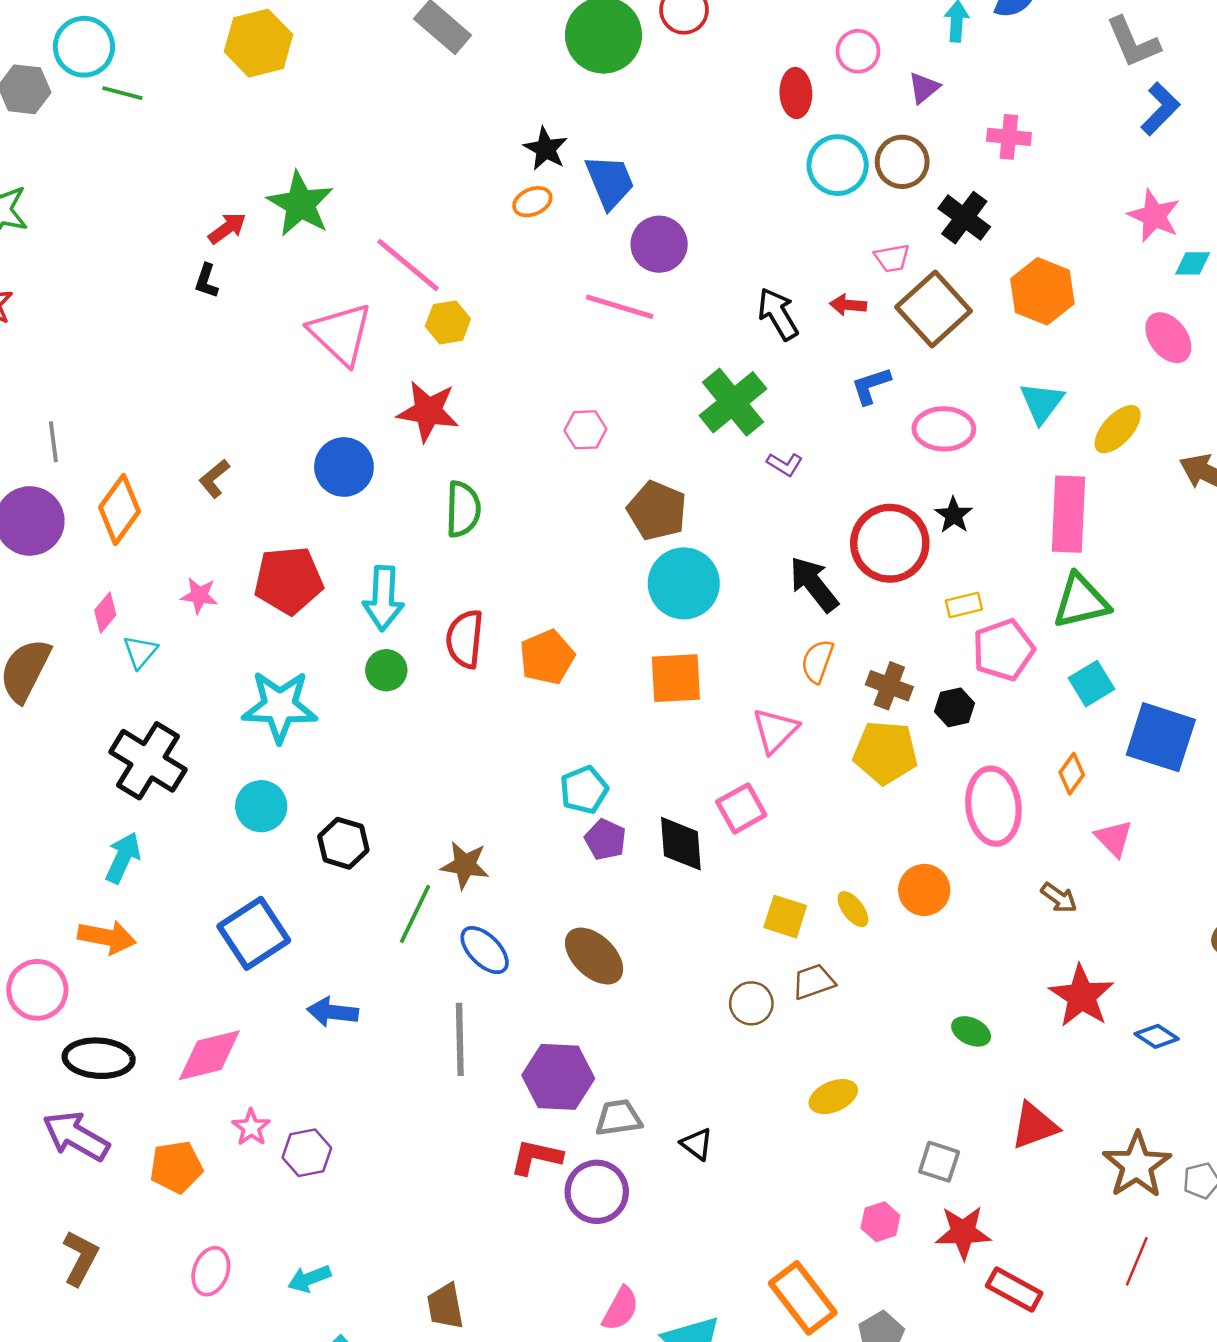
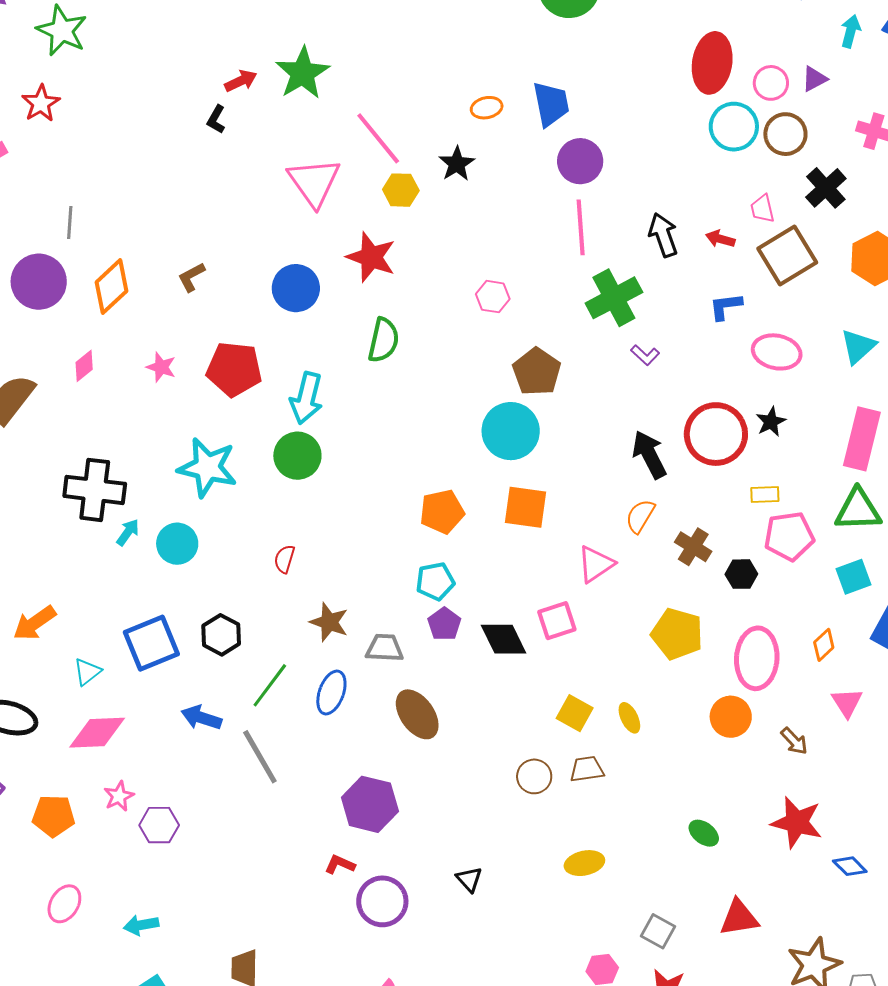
pink circle: (858, 51) -> (771, 83), moved
red ellipse: (796, 93) -> (712, 63), size x1.5
black star: (546, 149) -> (457, 164), moved
pink trapezoid: (892, 258) -> (762, 209), turned 76
pink line: (620, 307) -> (581, 227), moved, turned 58
cyan circle: (684, 583) -> (511, 431), moved
red semicircle: (465, 639) -> (284, 559), moved, size x0.6
cyan triangle: (140, 652) -> (87, 672), moved
orange pentagon: (547, 657) -> (442, 512), moved
green circle: (386, 670) -> (297, 456), size x1.4
yellow pentagon: (885, 753) -> (677, 634), moved
black cross: (148, 761) -> (95, 490), turned -36
black hexagon: (343, 843) -> (221, 635), moved
black diamond: (681, 844) -> (503, 639), turned -33
cyan arrow: (123, 858) -> (128, 532), moved, size x0.7
orange circle: (924, 890) -> (731, 717), moved
green line: (415, 914) -> (270, 685), moved
orange arrow: (107, 937) -> (34, 623), turned 123
blue ellipse: (485, 950) -> (331, 692), turned 54
red star: (1081, 996) -> (797, 822), turned -30
gray line: (460, 1039) -> (260, 757), moved, turned -40
gray trapezoid: (619, 1118) -> (385, 648), moved
red L-shape: (536, 1157) -> (340, 864), size x0.7

